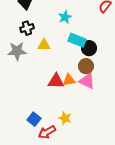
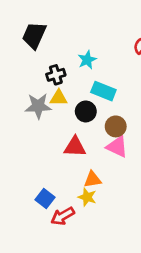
black cross: (27, 28) -> (56, 75), moved
black circle: (89, 48) -> (86, 111), moved
gray star: (17, 51) -> (38, 106), moved
orange triangle: (69, 80) -> (93, 179), moved

